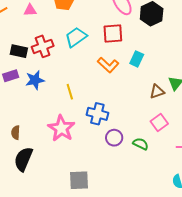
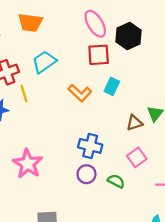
red square: (113, 34) -> (99, 55), moved
yellow line: (70, 92) -> (24, 93), moved
blue cross: (97, 114) -> (90, 146), moved

